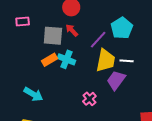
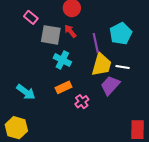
pink rectangle: (23, 21) -> (31, 17), moved, turned 40
purple line: (98, 40) -> (96, 43), turned -60
orange rectangle: (50, 60) -> (64, 87), moved

